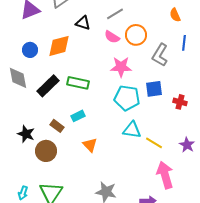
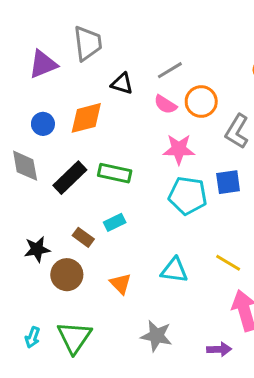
cyan triangle: (132, 130) -> (174, 270), moved
black star: (26, 134) -> (37, 249), turned -30
orange triangle: (90, 145) -> (121, 284), moved

